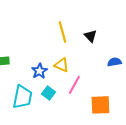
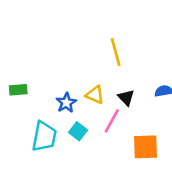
yellow line: (62, 32) -> (116, 52), moved
black triangle: (90, 36) -> (126, 97), moved

